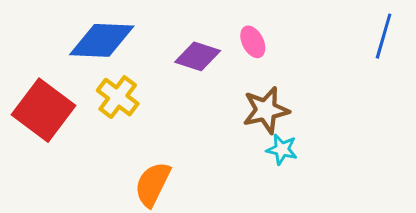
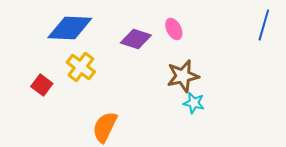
red square: (44, 110) -> (42, 85), moved, size x0.5

